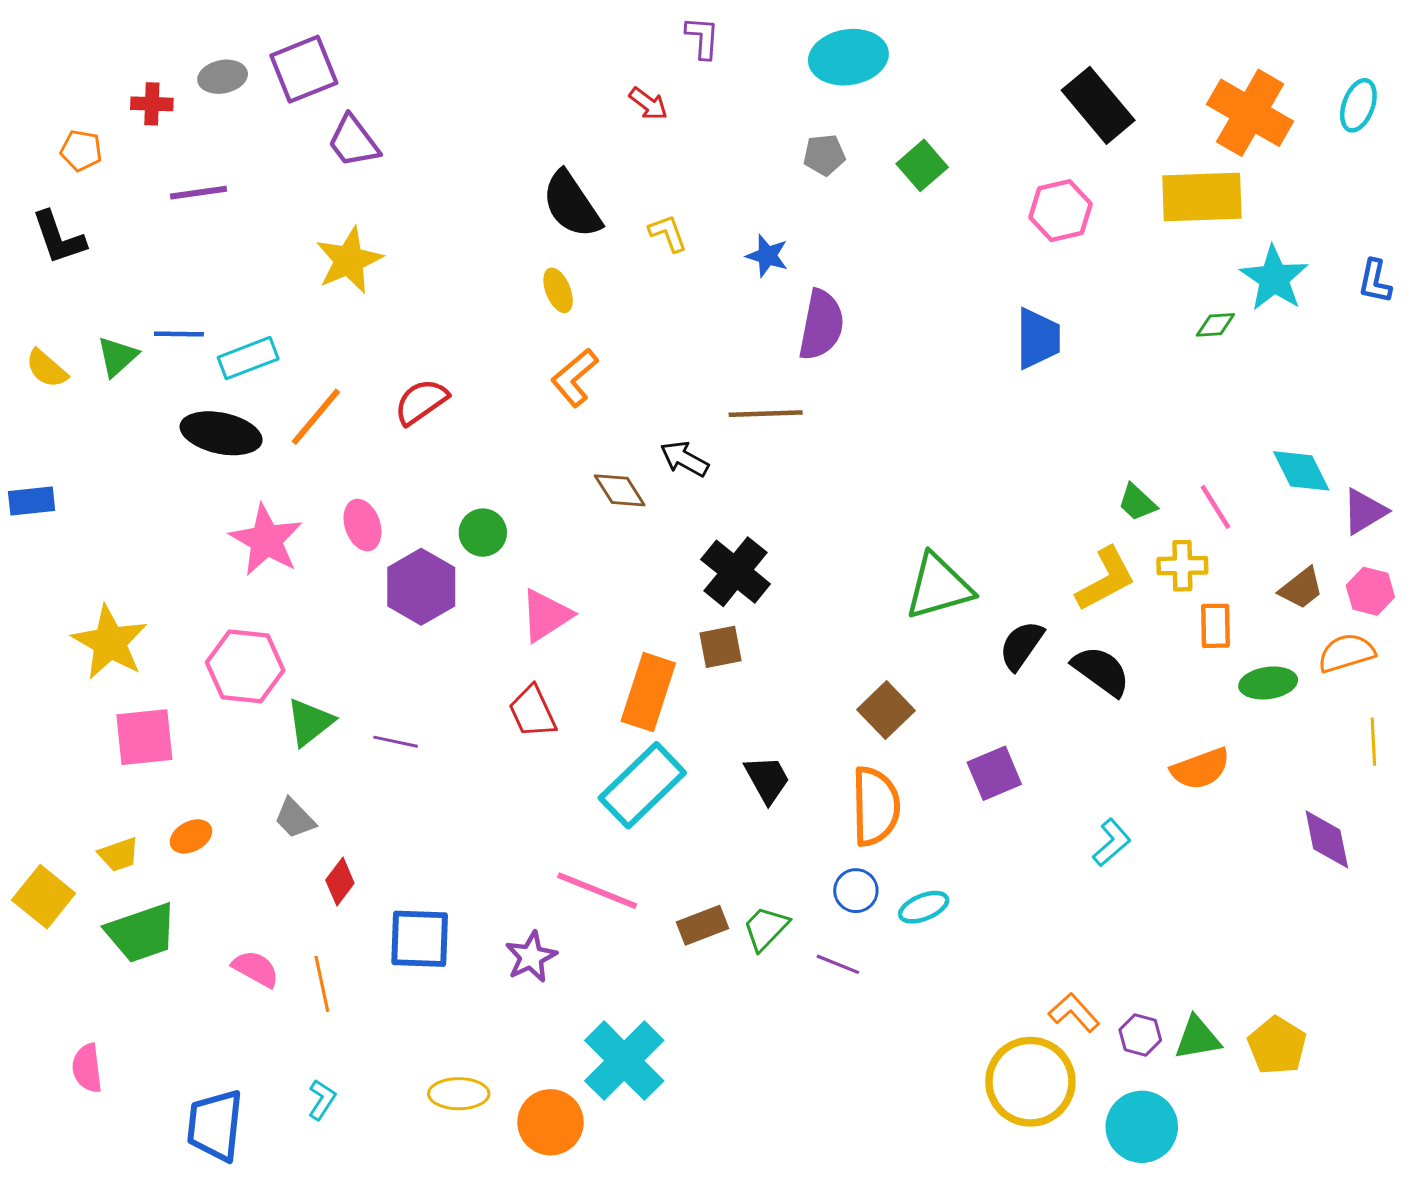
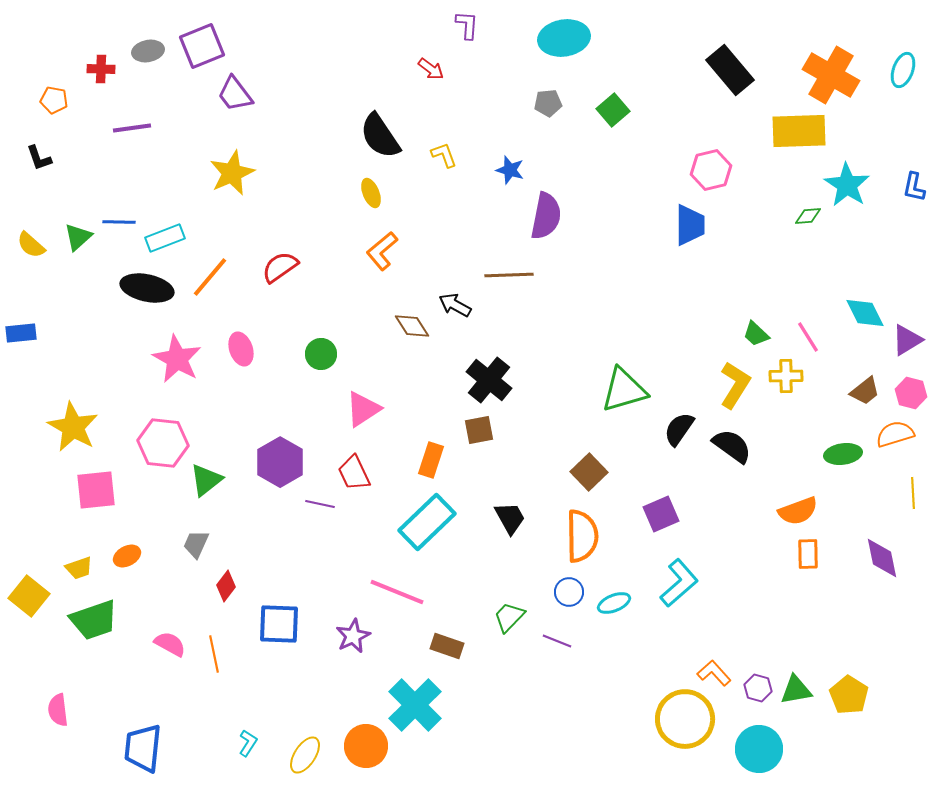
pink hexagon: (1061, 211) -> (711, 170), moved
black L-shape: (59, 238) -> (39, 158), size x0.7
yellow L-shape: (1106, 579) -> (735, 385), turned -30
purple hexagon: (421, 587) -> (280, 462), moved
orange rectangle: (1215, 626) -> (808, 554), moved
orange rectangle: (648, 692) -> (431, 460), size x0.7
purple line: (396, 742) -> (320, 504), moved
gray trapezoid: (295, 818) -> (196, 544), turned 68
cyan L-shape: (1112, 842) -> (679, 583), moved, size x1.5
brown rectangle: (702, 925) -> (447, 646), moved, turned 40
yellow ellipse: (459, 1094) -> (305, 755), moved, turned -57
cyan L-shape: (322, 1100) -> (248, 743), moved

